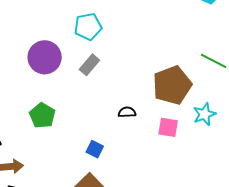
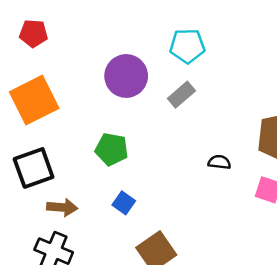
green pentagon: (42, 116) -> (112, 149), turned -30
blue square: (95, 149) -> (124, 203), moved

